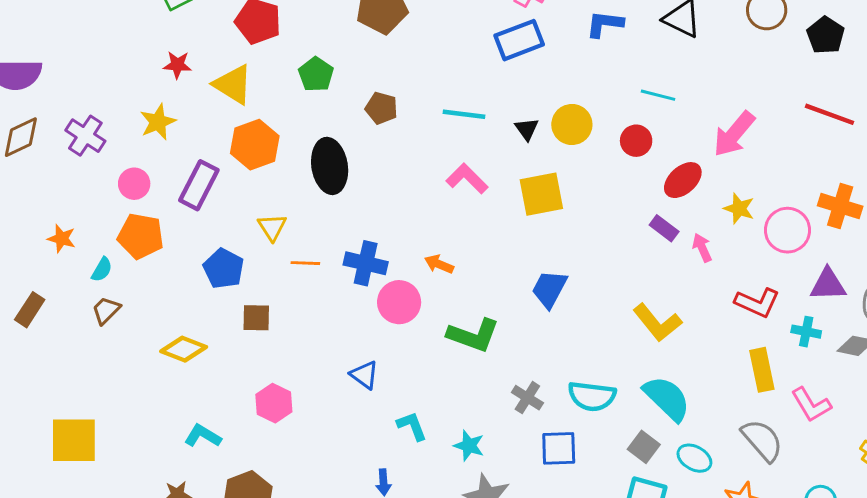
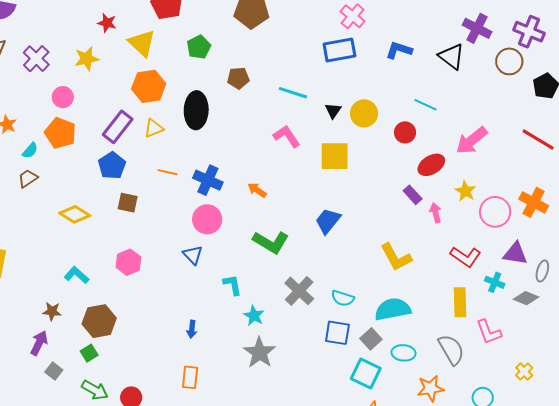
brown pentagon: (381, 108) -> (238, 78), turned -30
purple rectangle: (199, 185) -> (118, 127), moved
yellow triangle: (272, 227) -> (154, 128), moved, turned 30
pink circle: (399, 302) -> (207, 219), moved
cyan semicircle: (592, 396) -> (343, 298), size x0.7
gray cross: (527, 398) -> (299, 291), size x1.4
cyan semicircle: (667, 398) -> (393, 309), turned -66
cyan L-shape: (412, 426) -> (232, 285), moved
blue square: (559, 448) -> (337, 333), moved
cyan ellipse: (694, 458) -> (404, 353), turned -35

